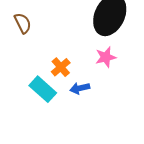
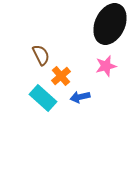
brown semicircle: (23, 23) -> (41, 55), moved

